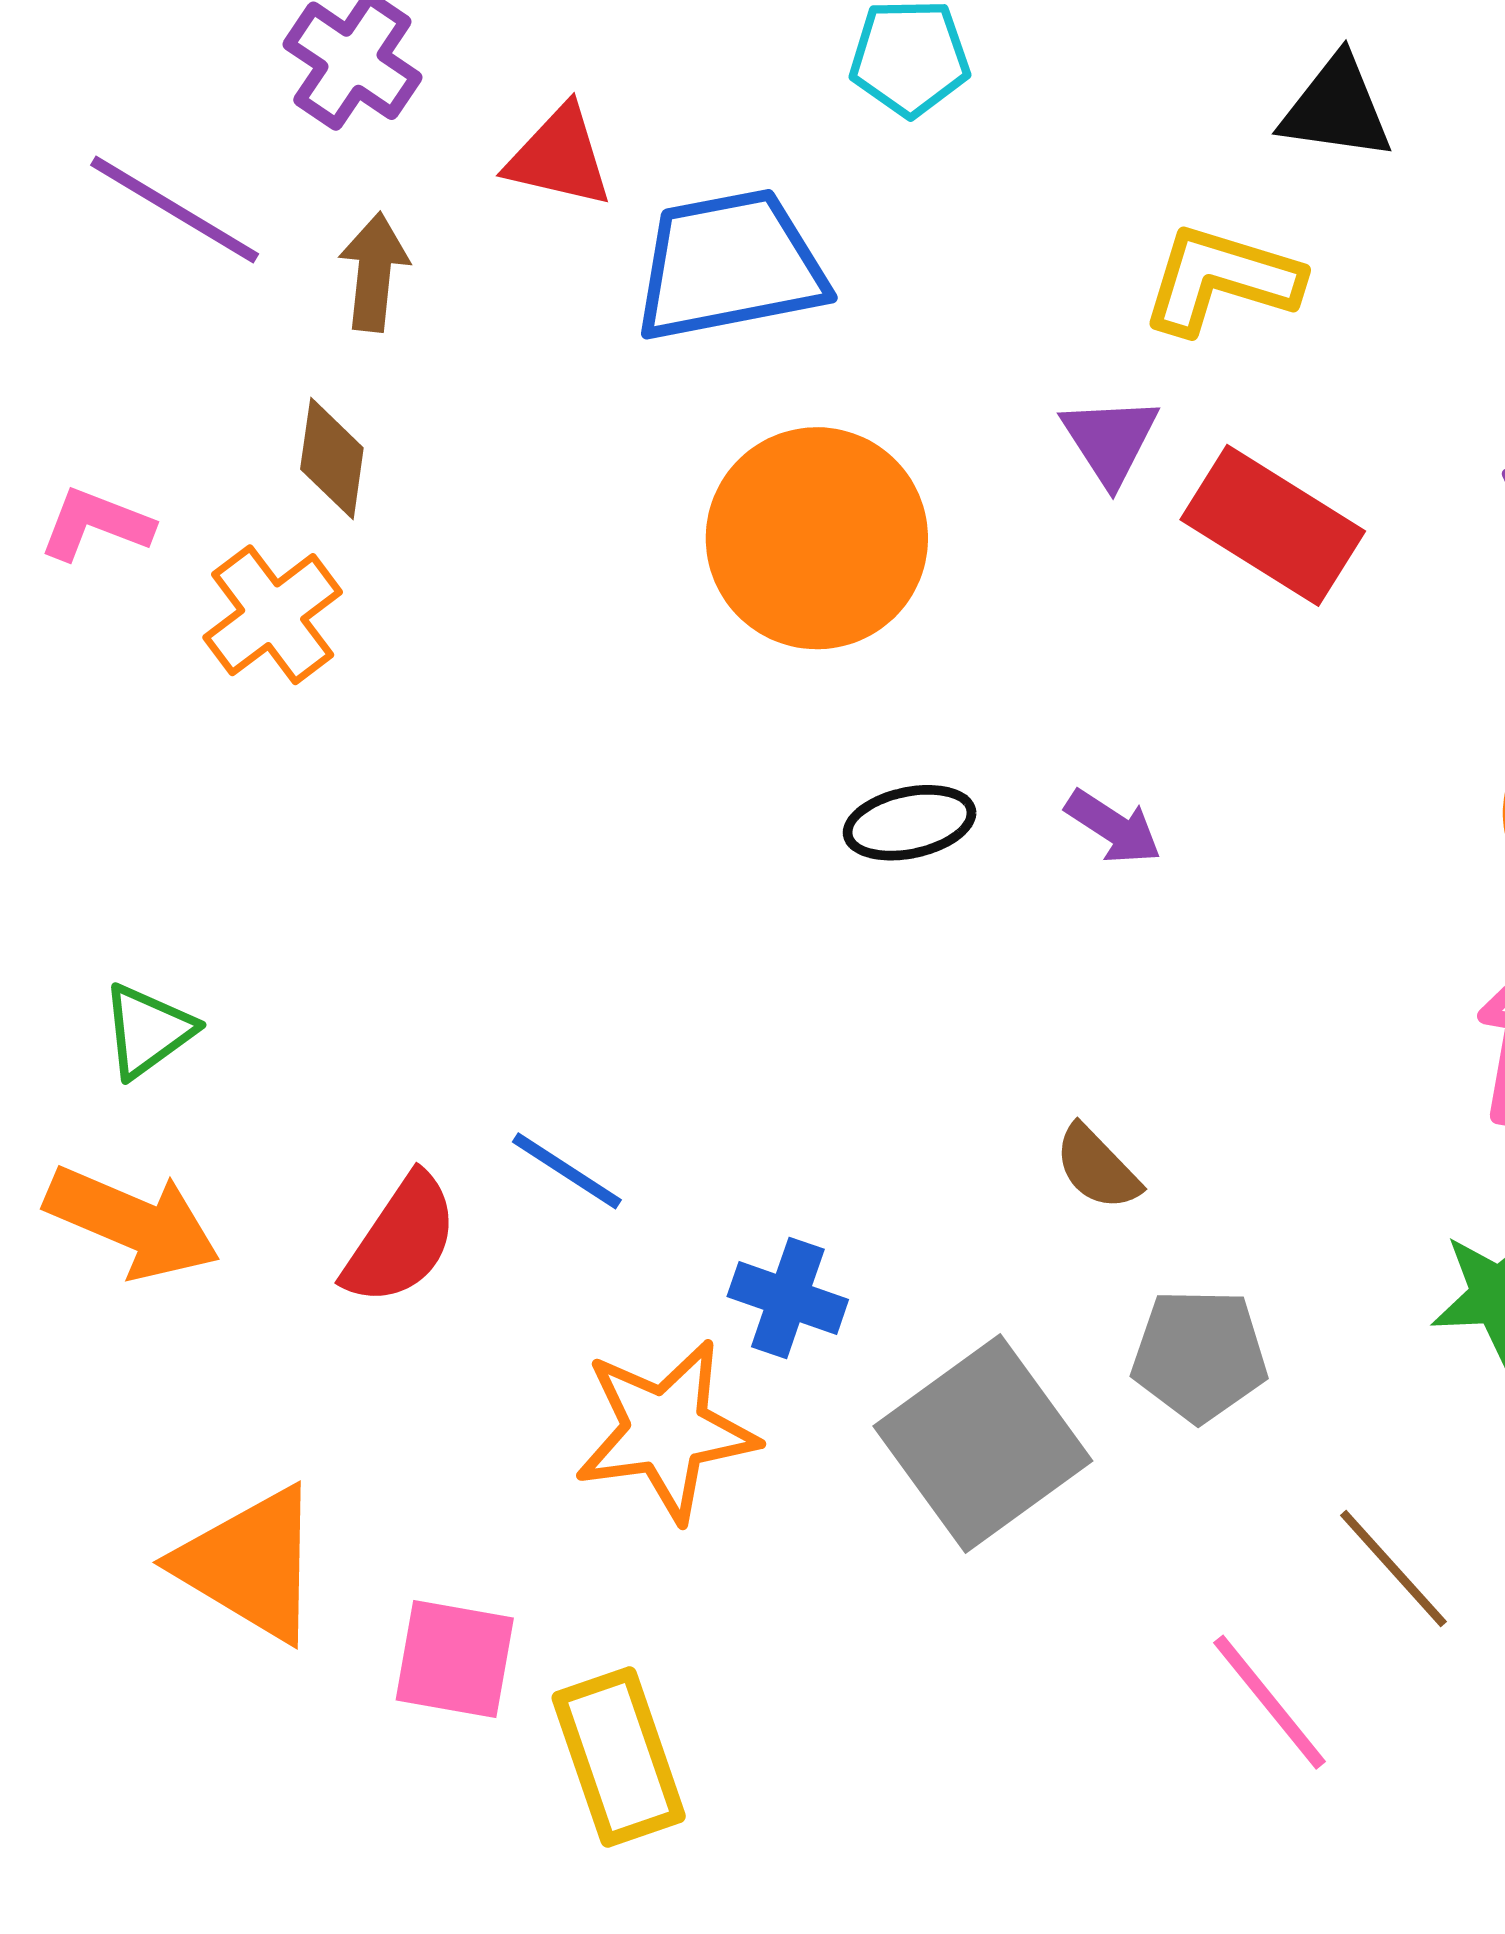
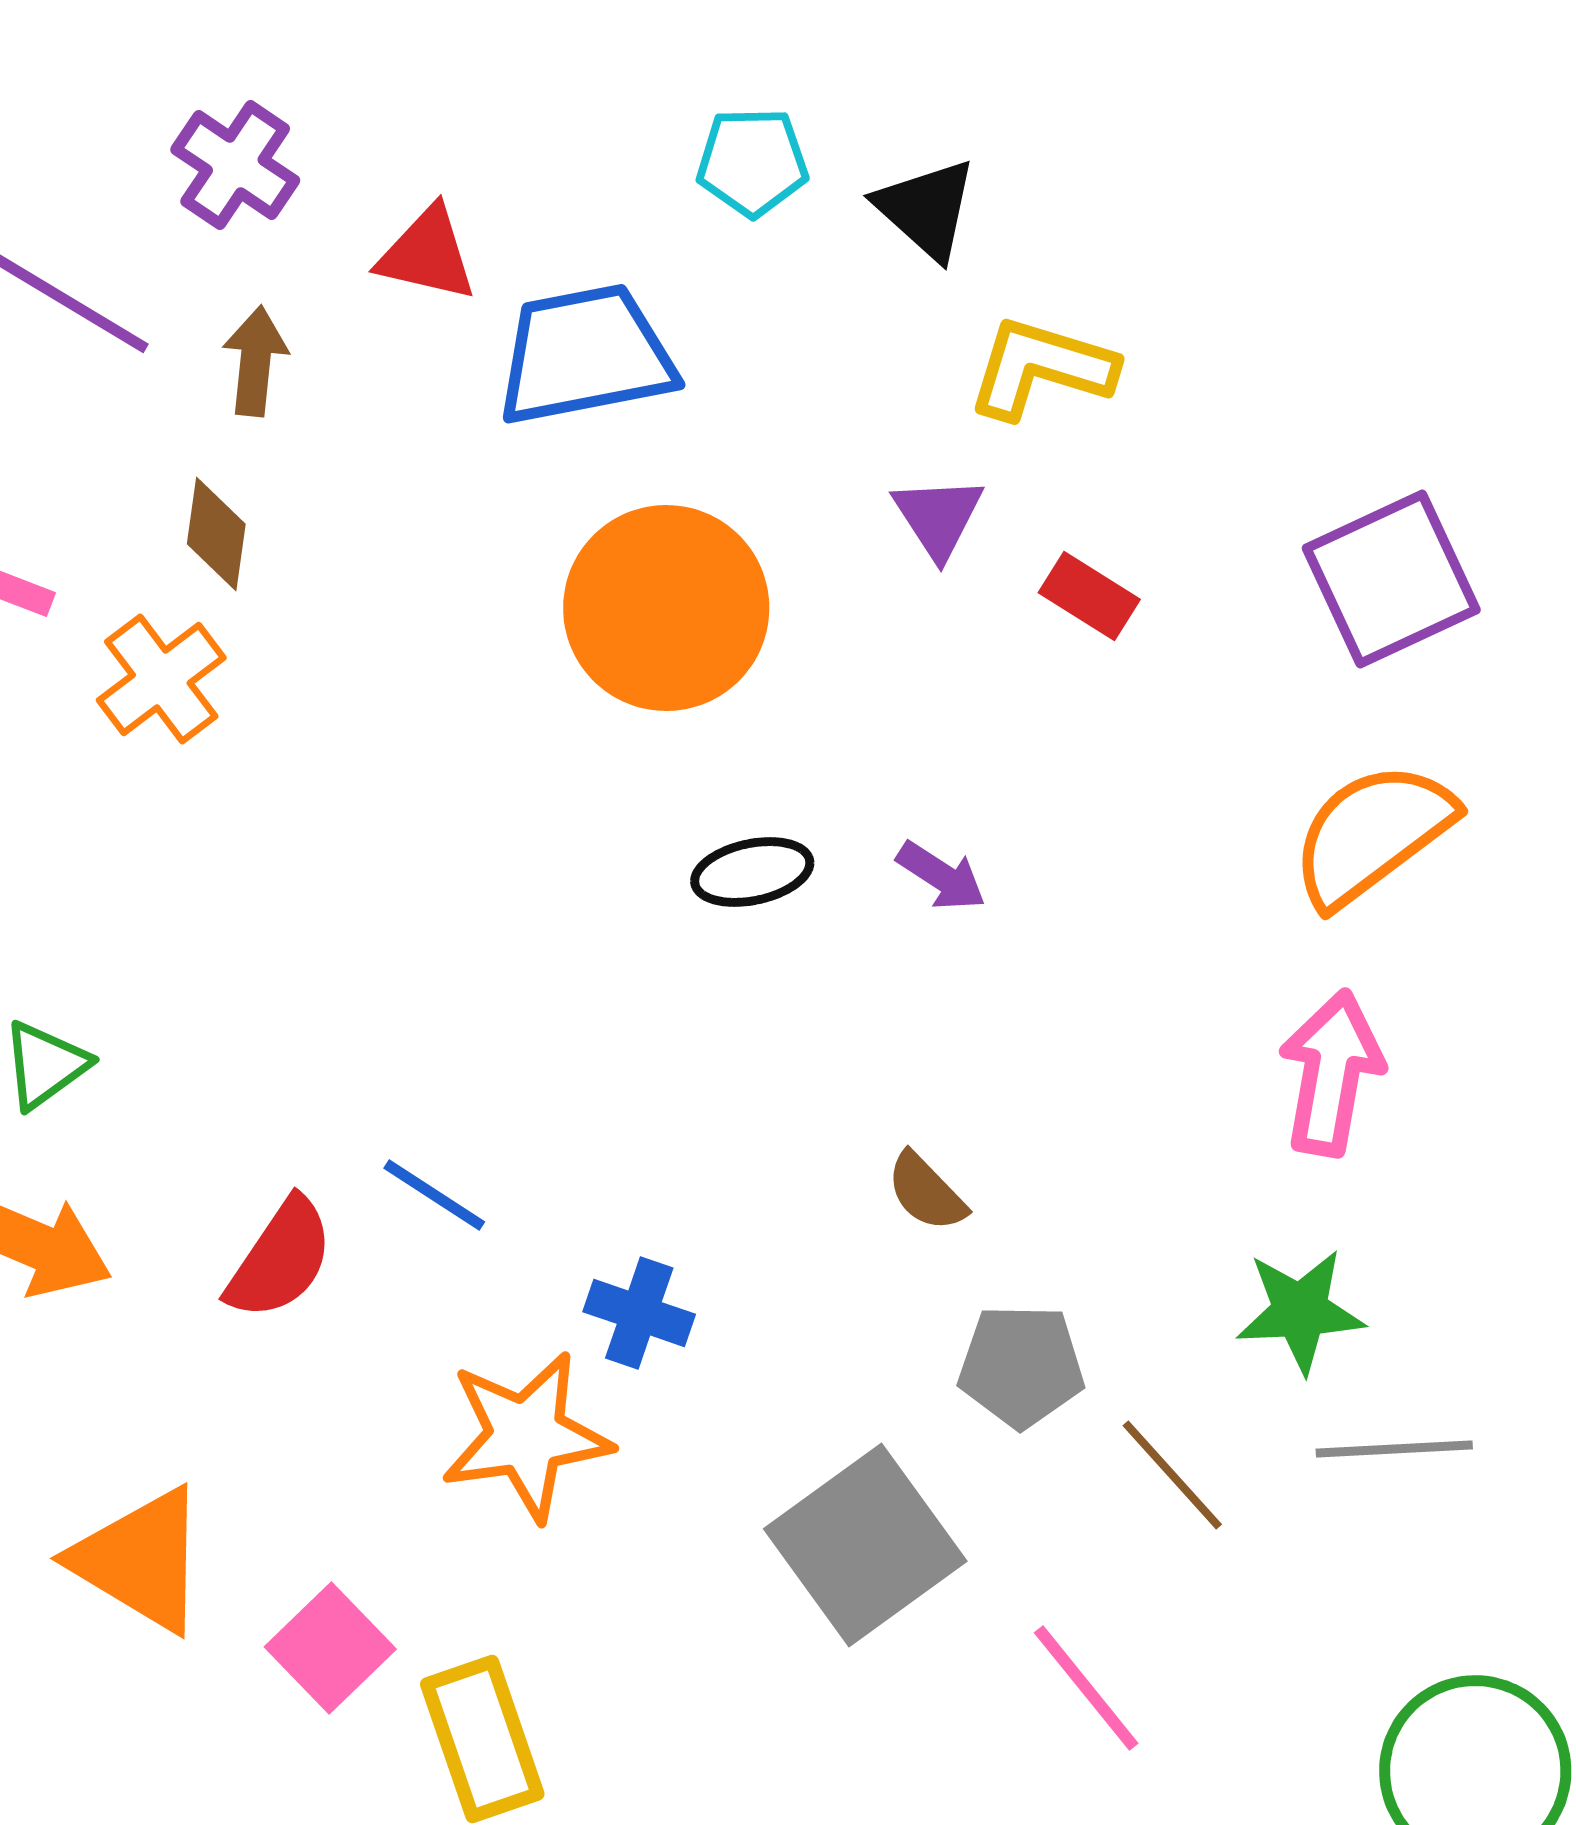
black triangle: (1336, 108) -> (926, 209), moved, turned 34
red rectangle: (1273, 525) -> (1089, 596), size x0.6
gray square: (983, 1443) -> (865, 1545), moved
brown line: (1393, 1568) -> (1172, 1475), moved
pink square: (455, 1659) -> (330, 1648), turned 36

